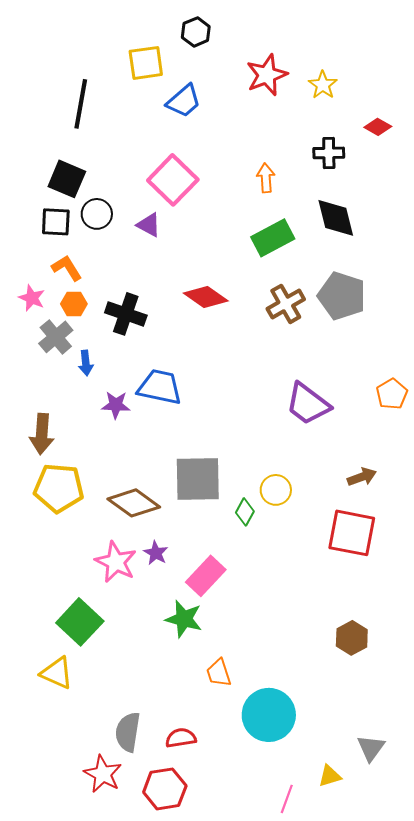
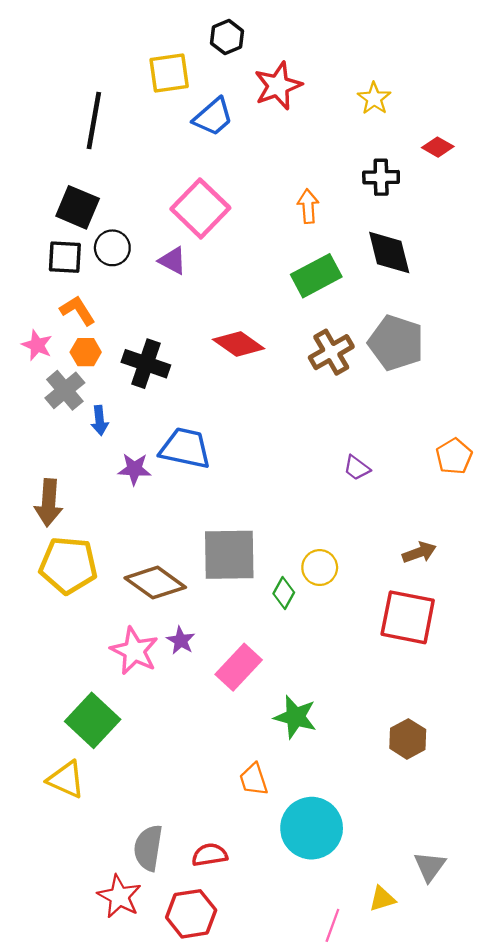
red star: (267, 75) -> (278, 86), moved
purple trapezoid: (308, 404) -> (357, 468), size x0.5
green star: (184, 619) -> (295, 717), moved

